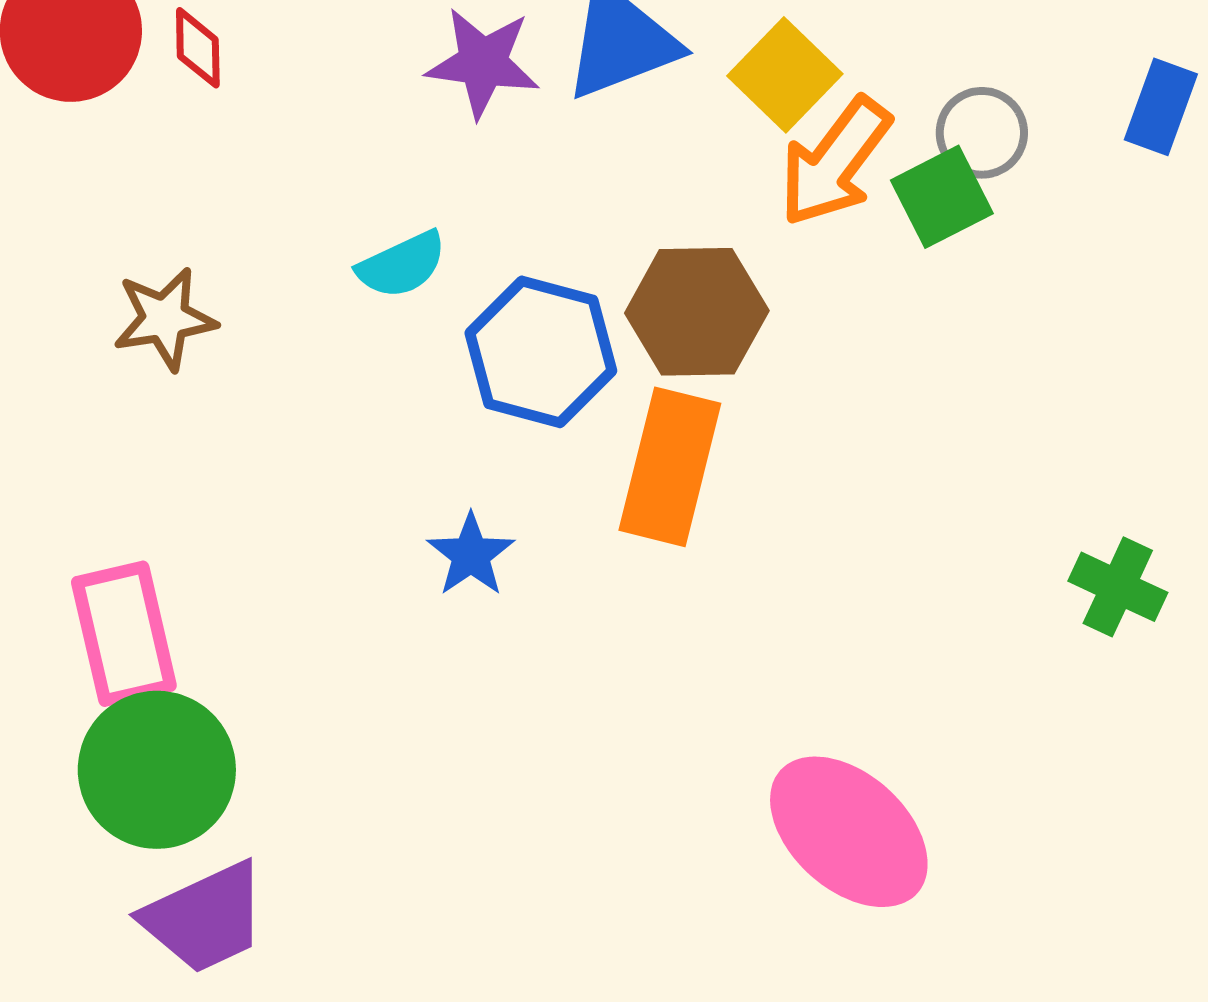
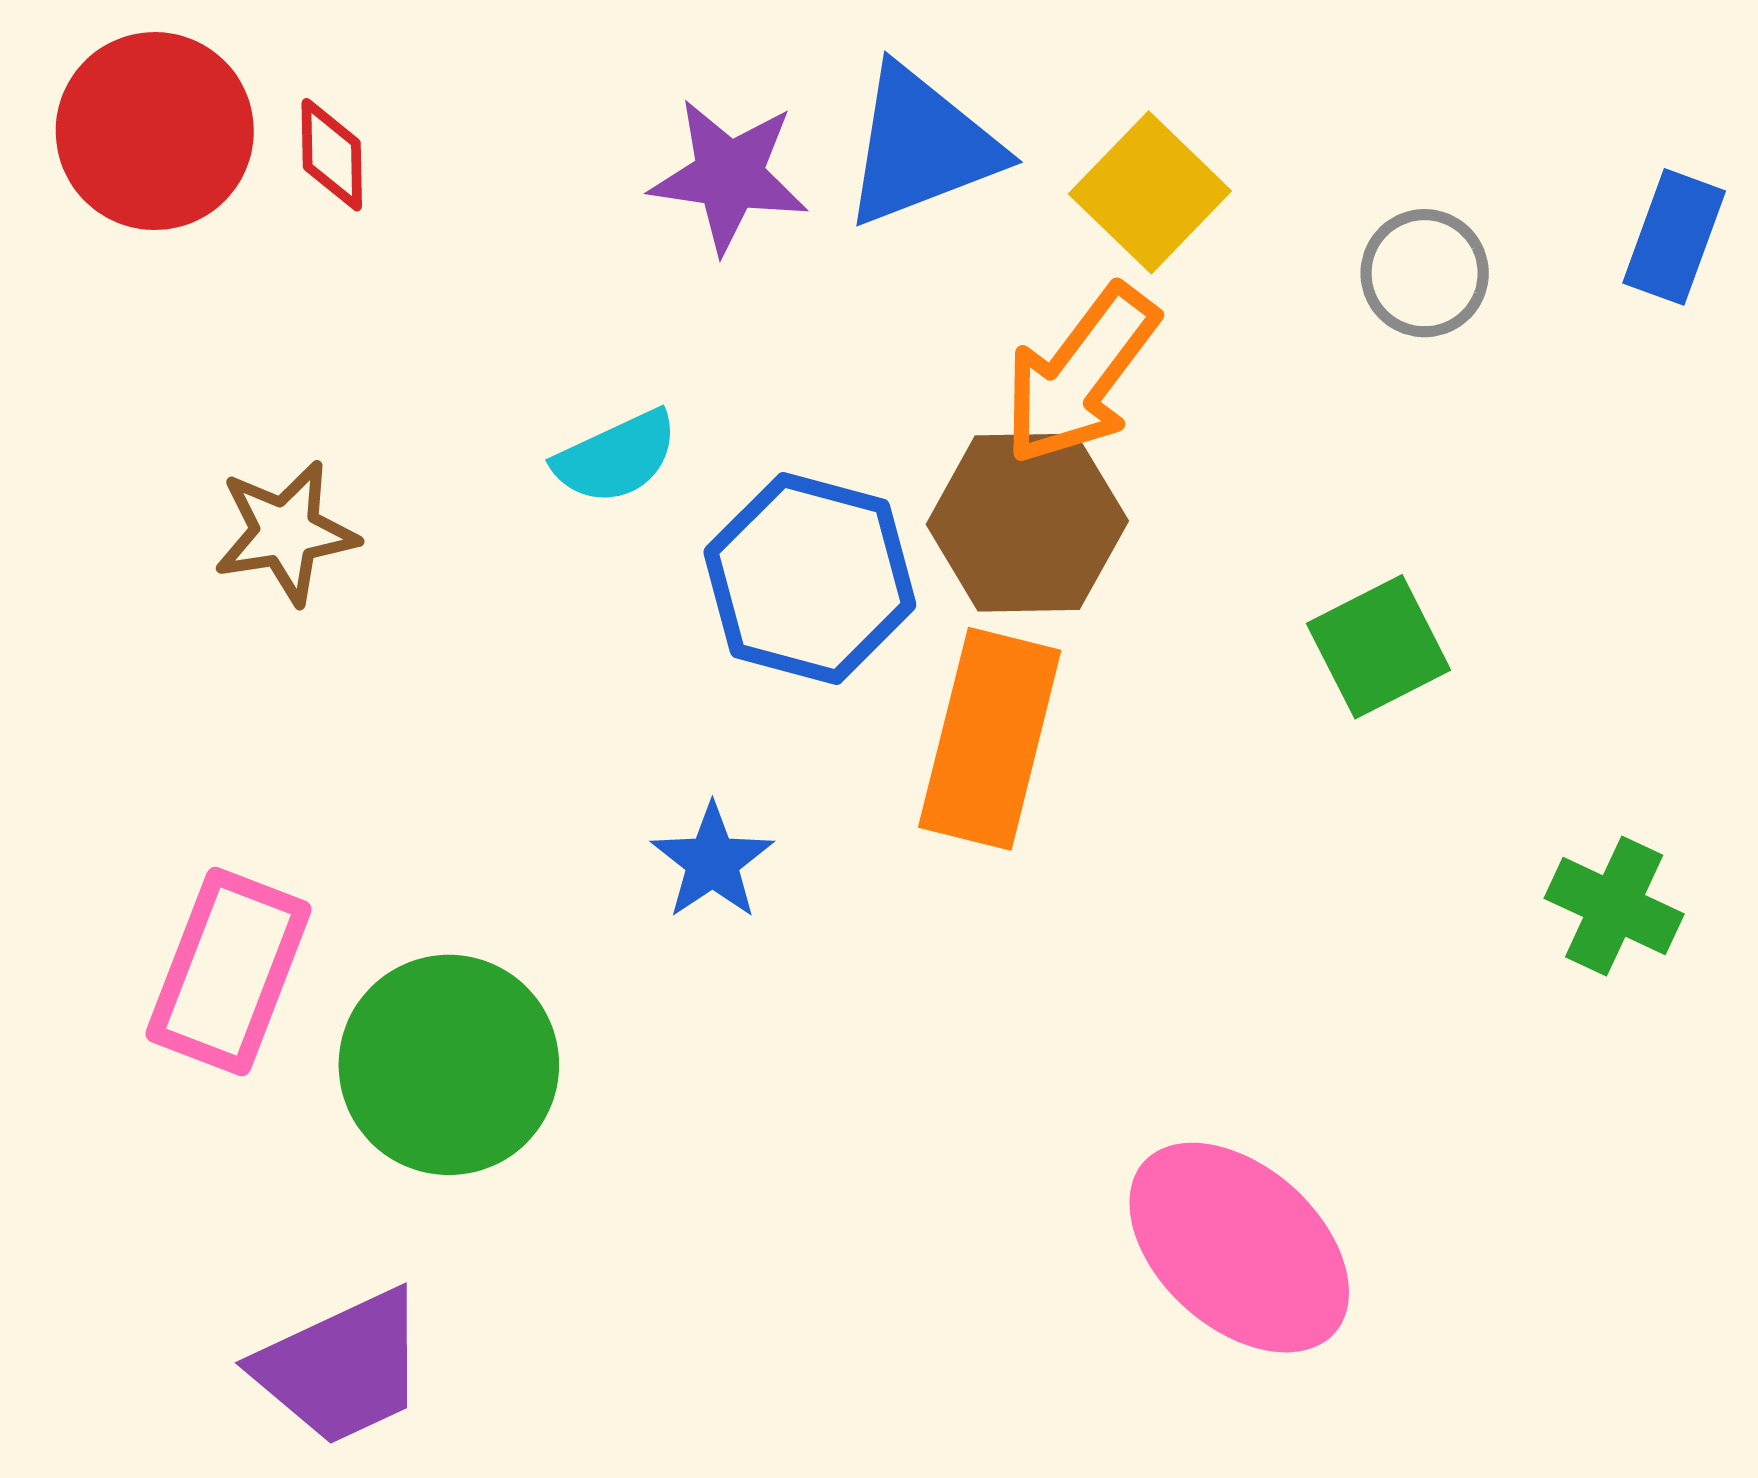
orange arrow: (835, 162) -> (1080, 375), moved
green square: (942, 197) -> (1379, 647), moved
pink rectangle: (124, 634) -> (229, 972), turned 34
green circle: (157, 770) -> (449, 1065), moved

